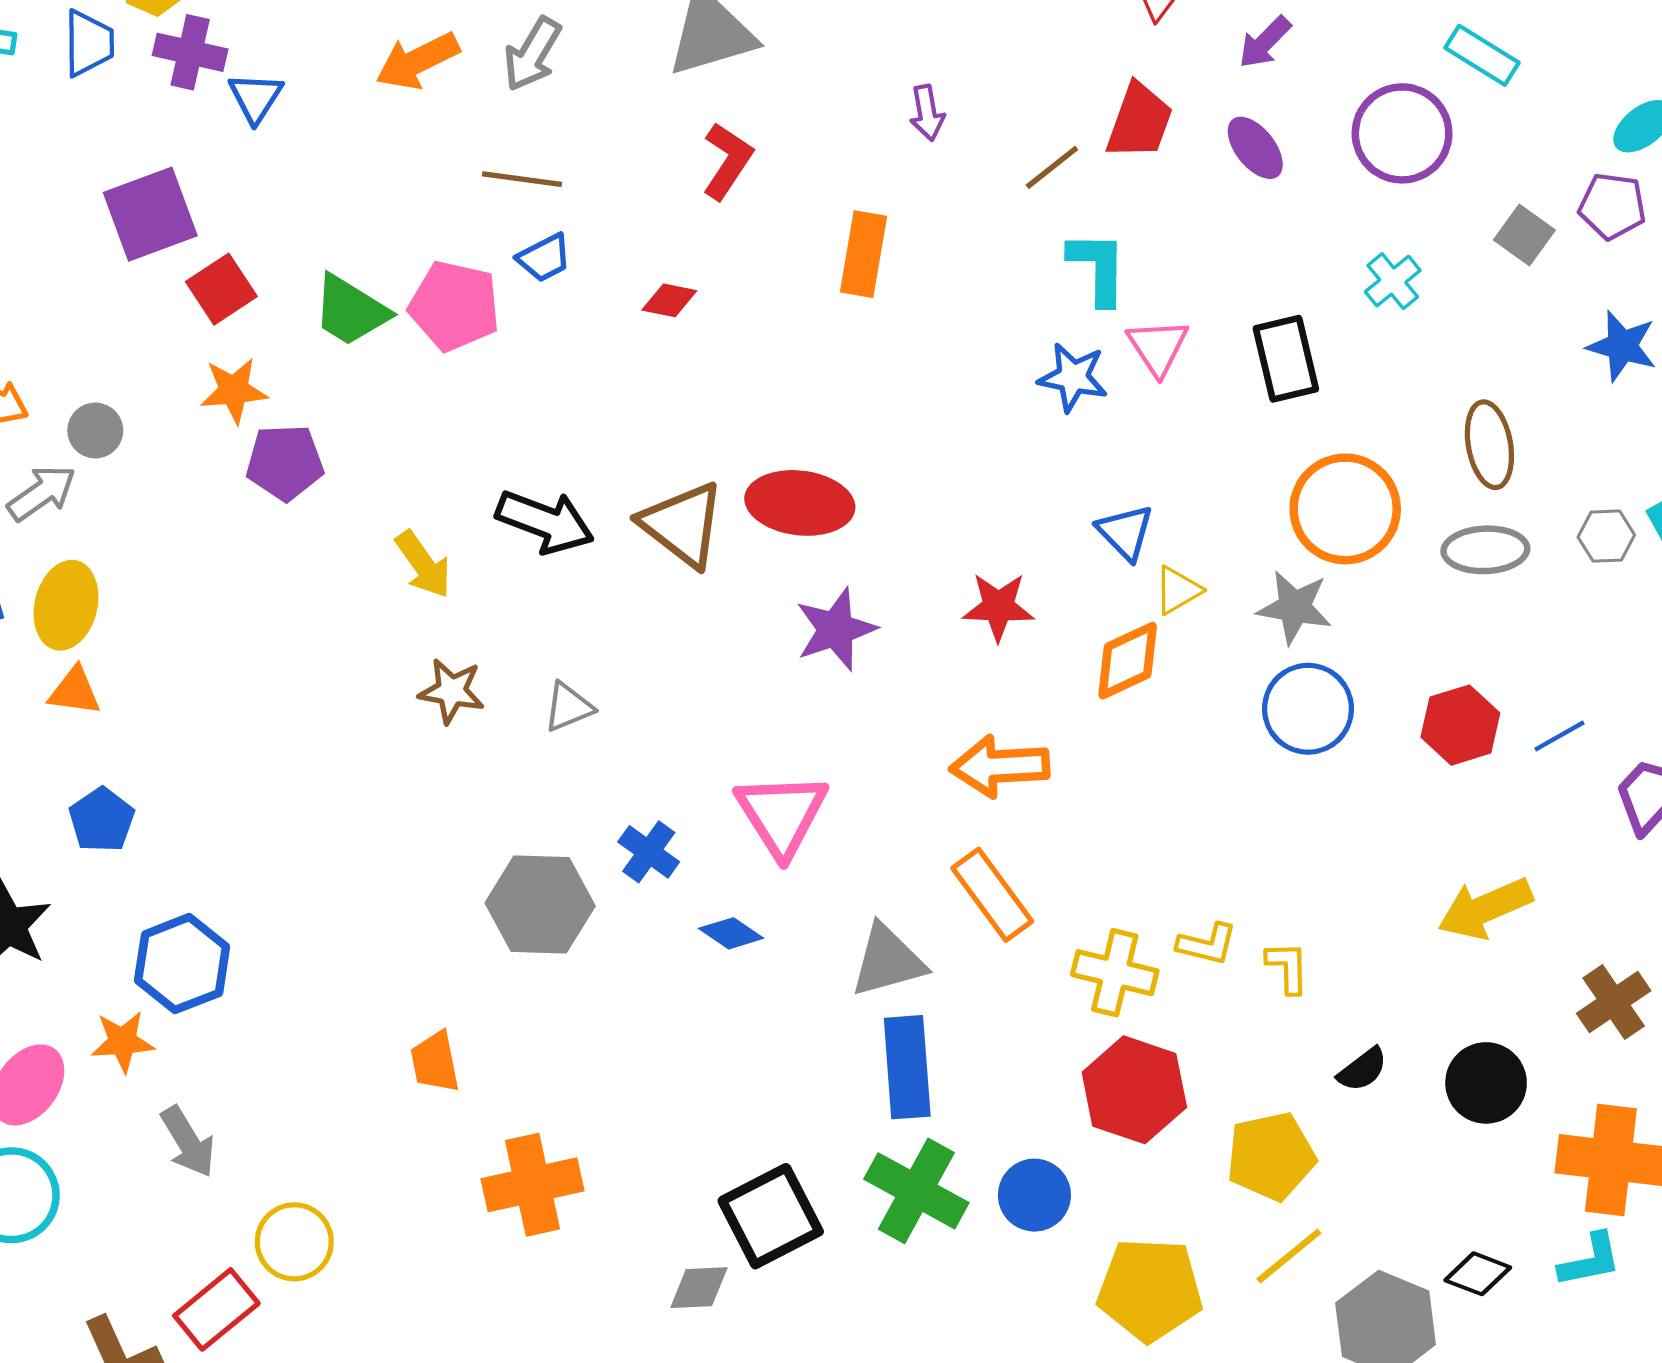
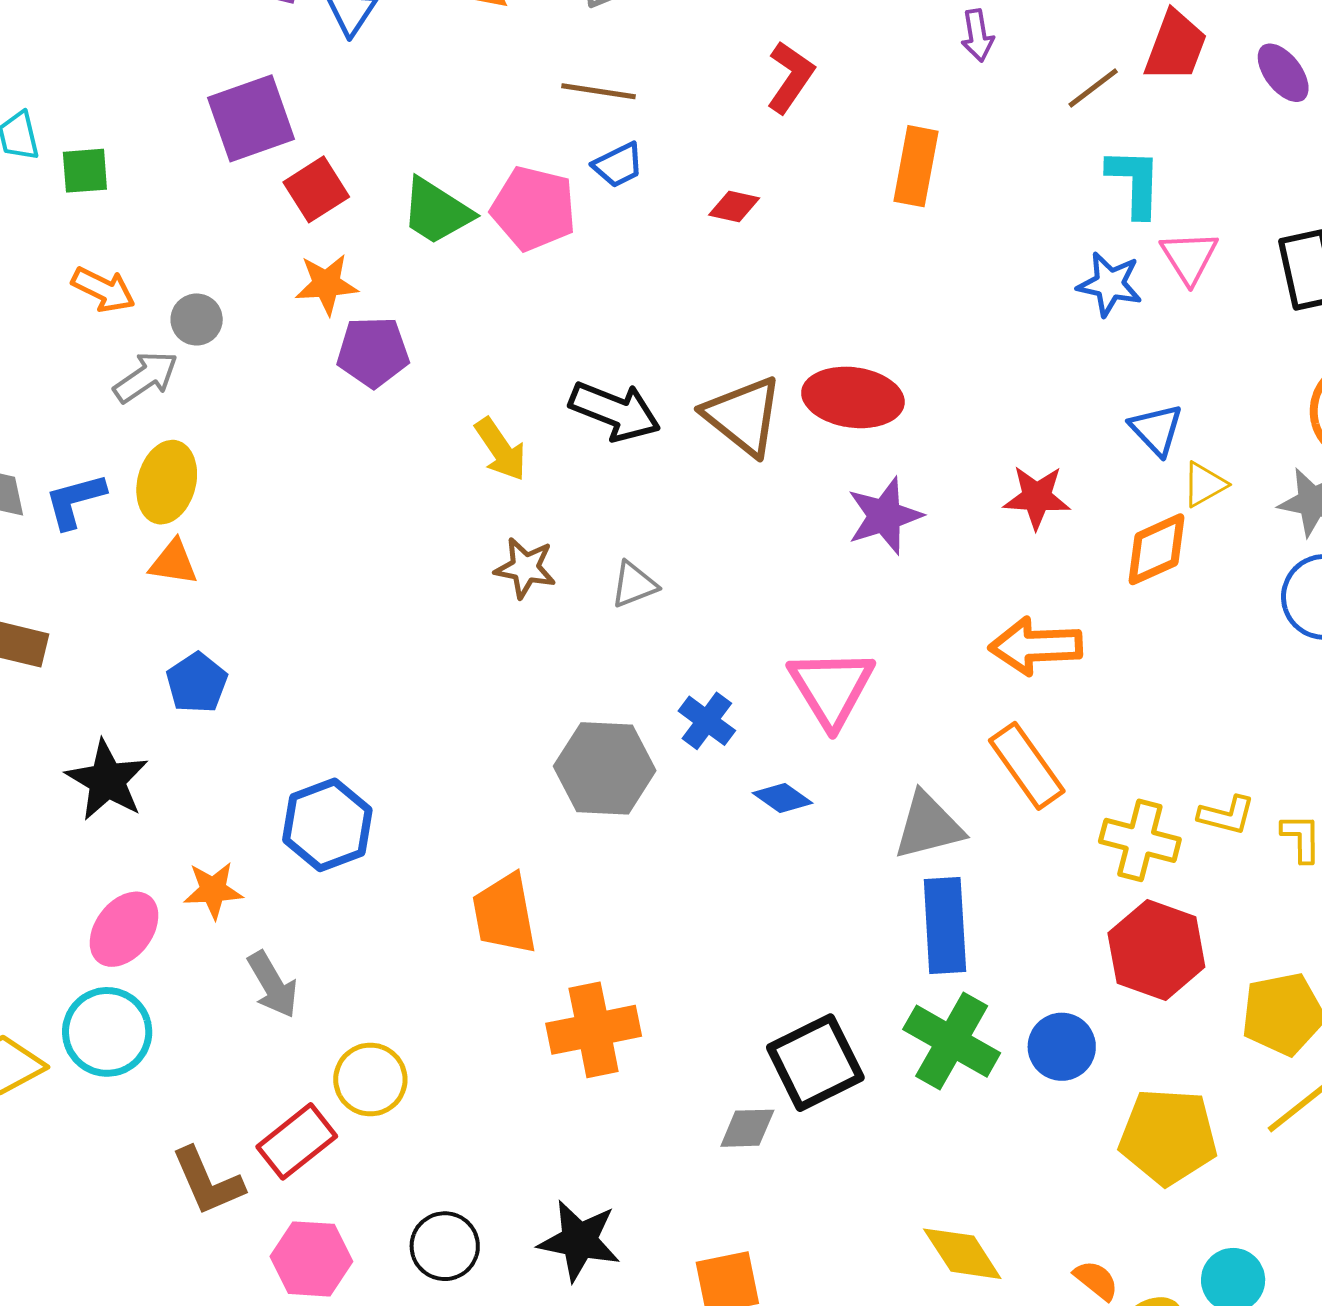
blue hexagon: (182, 964) -> (327, 825), moved
orange trapezoid: (435, 1062) -> (504, 914), size x1.4

